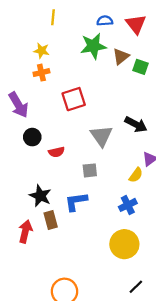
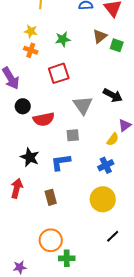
green star: (93, 46) -> (63, 39), moved, size x0.7
orange cross: (41, 73) -> (31, 50), turned 32
red semicircle: (56, 152) -> (44, 119), size x1.5
brown rectangle: (51, 220) -> (51, 197), moved

